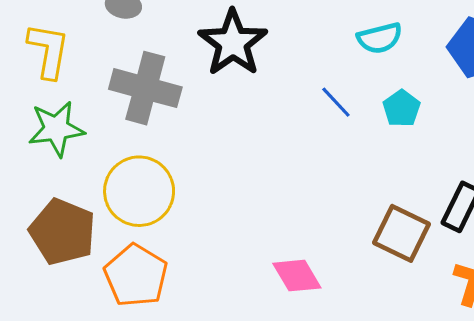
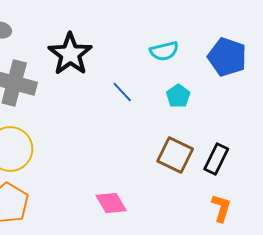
blue line: (336, 102) -> (122, 92), moved
brown square: (402, 233) -> (175, 155), moved

